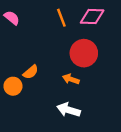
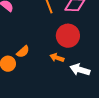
white arrow: (68, 110) -> (80, 70), moved

